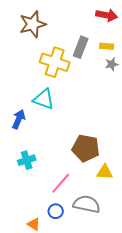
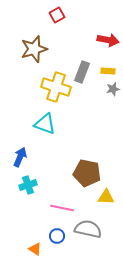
blue arrow: (19, 119) -> (20, 157), moved
pink line: (61, 183) -> (62, 208), turned 60

